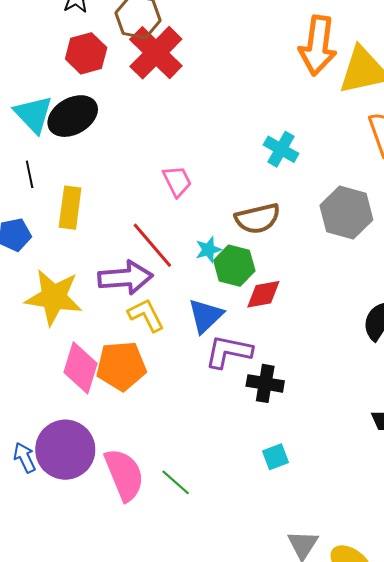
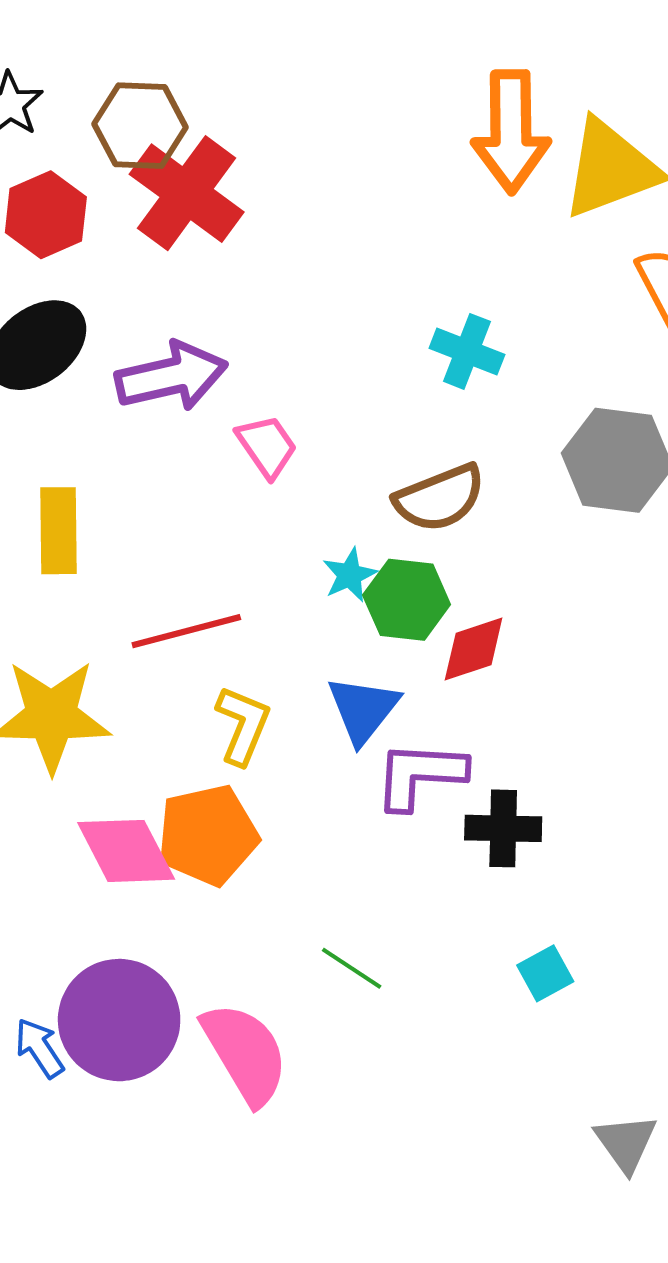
red line: (152, 245) -> (186, 631), moved, turned -56
purple arrow: (125, 278) -> (171, 376), moved
yellow L-shape: (146, 315) -> (243, 725), turned 57
pink diamond: (80, 368) -> (126, 851), turned -36
green line: (176, 482) -> (352, 968), moved

